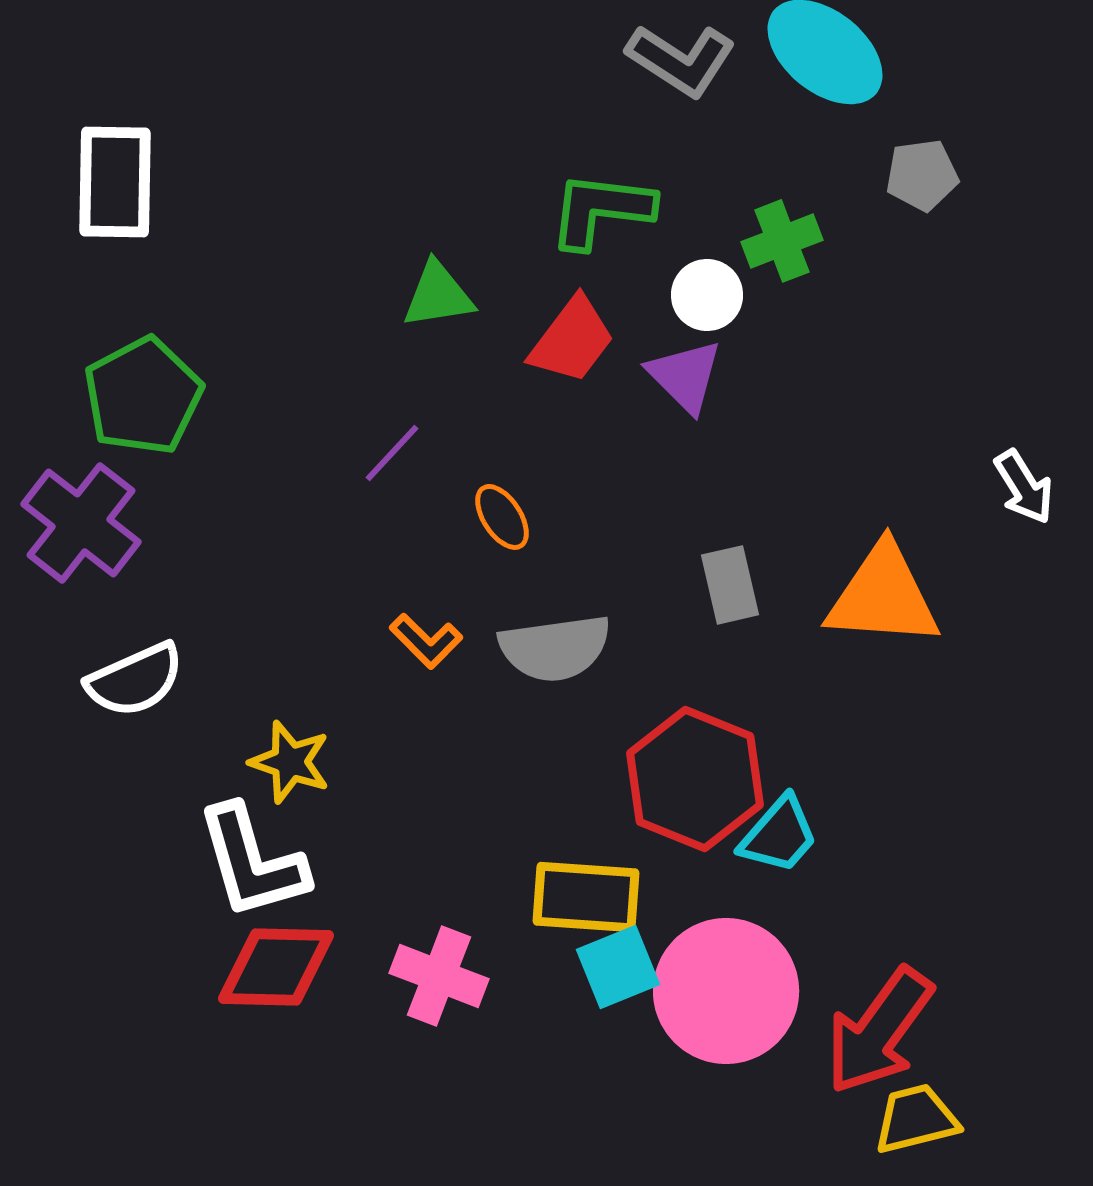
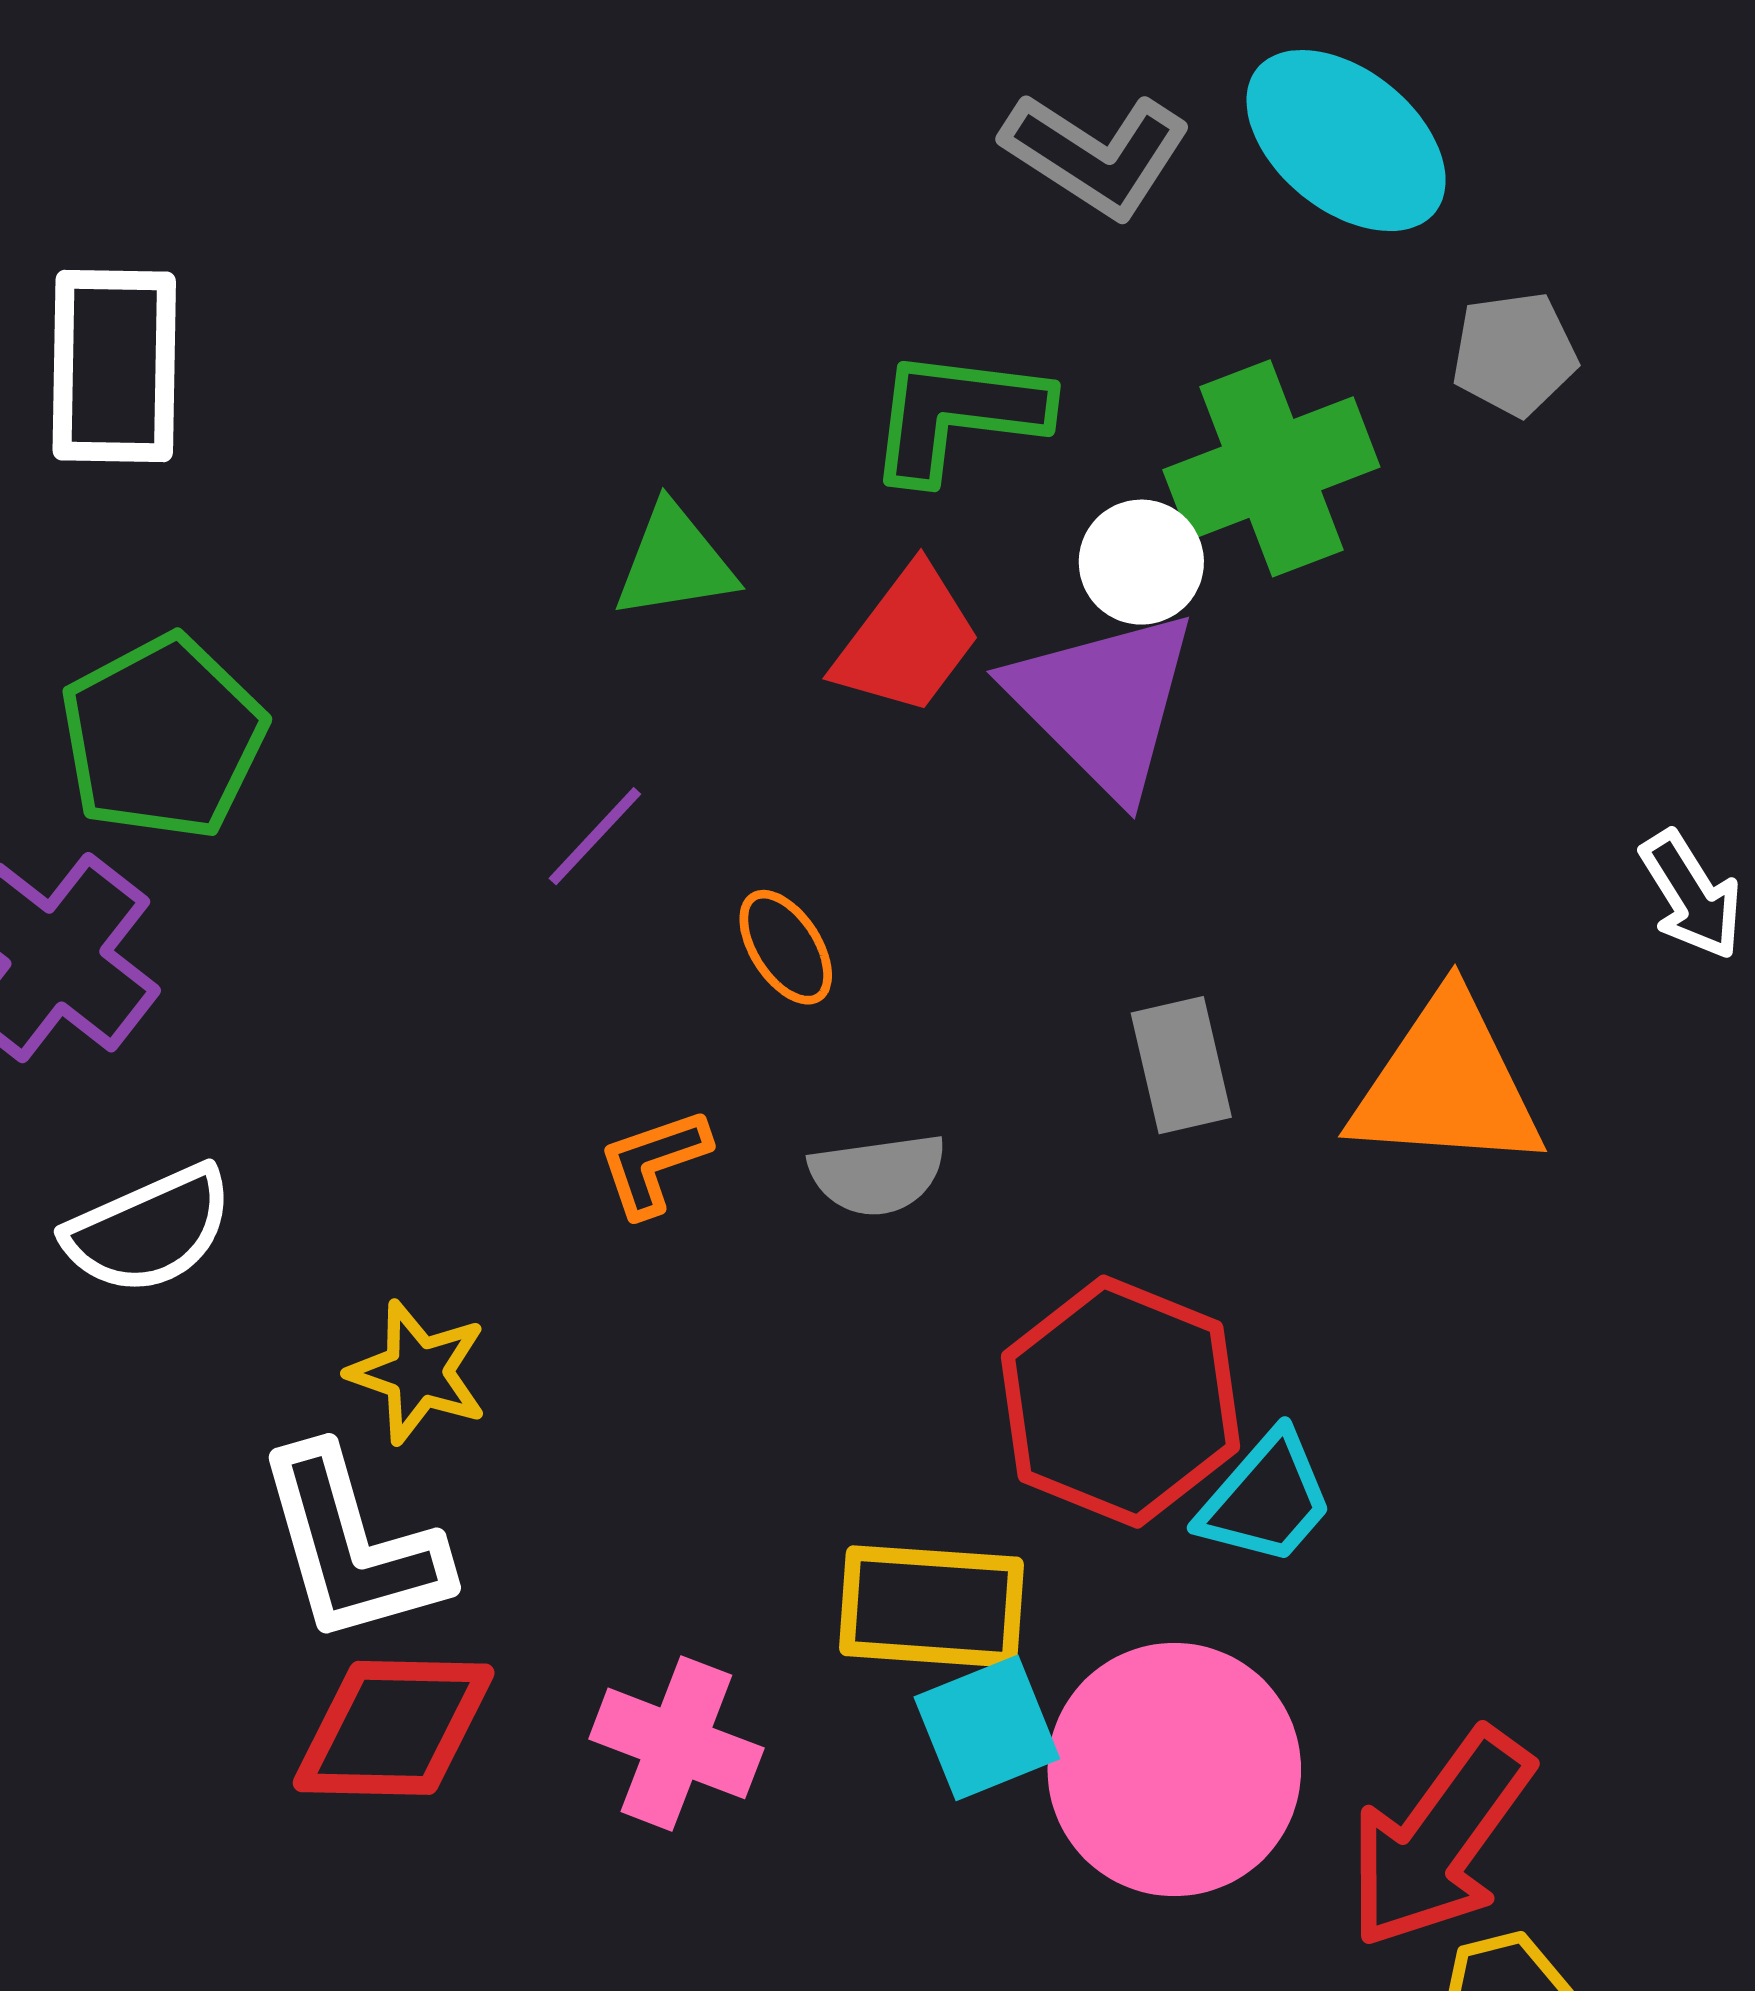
green cross: (782, 241) -> (1271, 468), size x1.5
purple triangle: (685, 376) -> (1103, 703), size x1.5
orange L-shape: (426, 641) -> (654, 1162), turned 116
gray semicircle: (555, 648) -> (878, 1174), size x0.7

